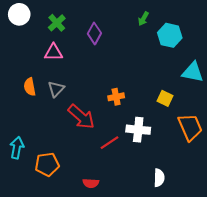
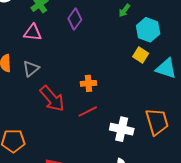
yellow square: (165, 98) -> (141, 55), moved
white cross: (138, 130) -> (122, 129), moved
red line: (110, 143) -> (88, 112), moved

